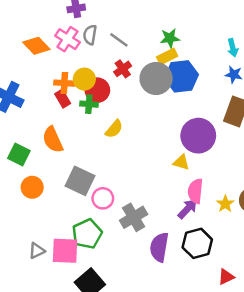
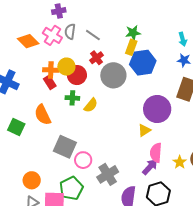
yellow rectangle: (167, 57) -> (131, 47), turned -42
gray circle: (156, 79) -> (113, 75), moved
green cross: (89, 104) -> (72, 98), moved
yellow triangle: (181, 162) -> (144, 130), turned -48
orange circle: (32, 187) -> (32, 180), moved

